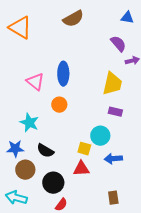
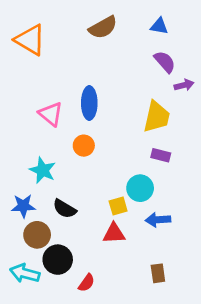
blue triangle: (127, 18) -> (159, 26), moved
yellow square: (84, 149) -> (118, 206), turned -32
black circle: (53, 183) -> (58, 260), moved

